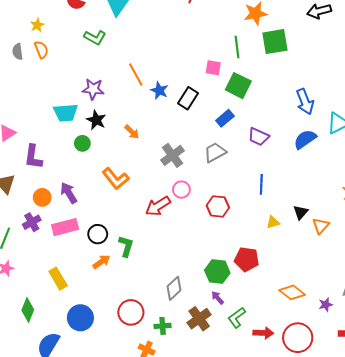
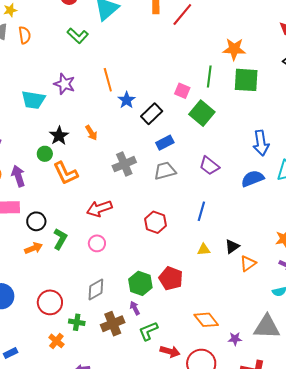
yellow star: (37, 25) -> (10, 10), moved
blue rectangle: (225, 118) -> (165, 143), moved
black star: (96, 120) -> (59, 136), moved
green circle: (82, 143) -> (45, 154), moved
pink circle: (181, 190) -> (97, 243), moved

